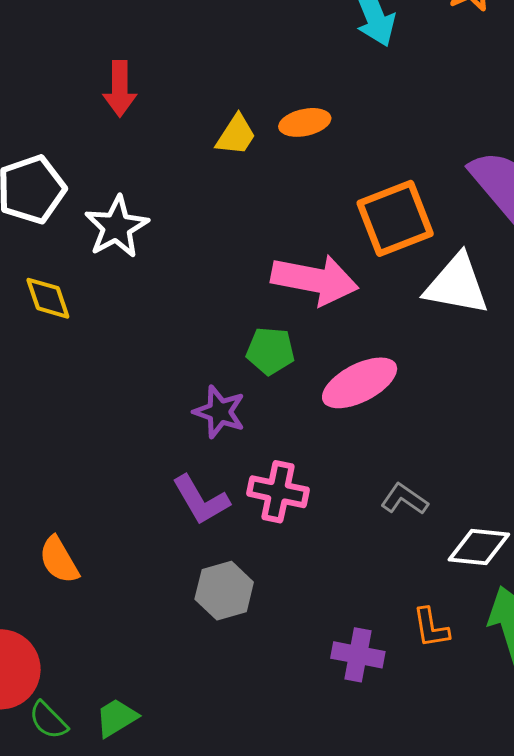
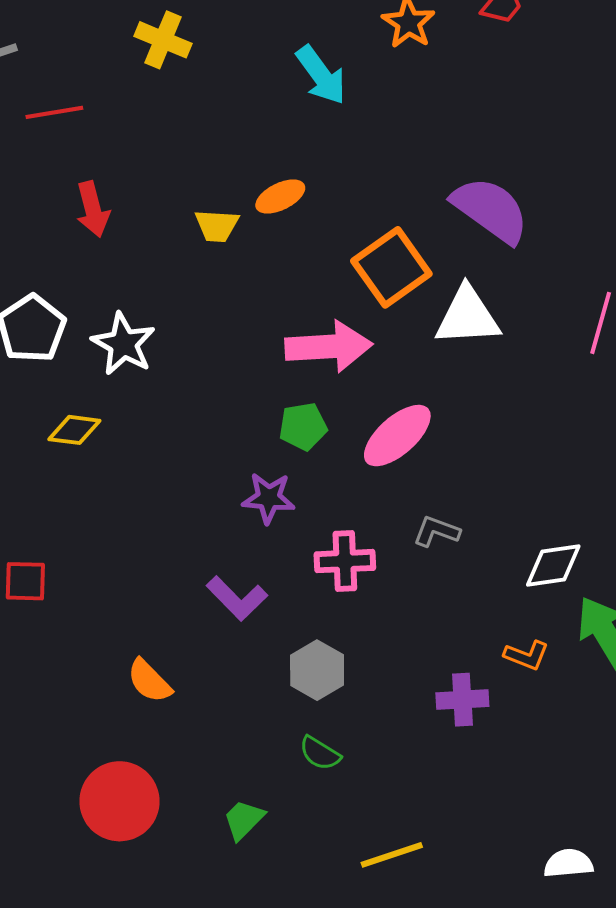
yellow trapezoid: (236, 135) -> (217, 226), turned 75
yellow diamond: (48, 298) -> (74, 430), turned -50
gray L-shape: (404, 499) -> (436, 531), moved
purple L-shape: (201, 500) -> (237, 598), moved
orange L-shape: (431, 628) -> (527, 655), turned -45
green semicircle: (48, 720) -> (320, 753), moved

